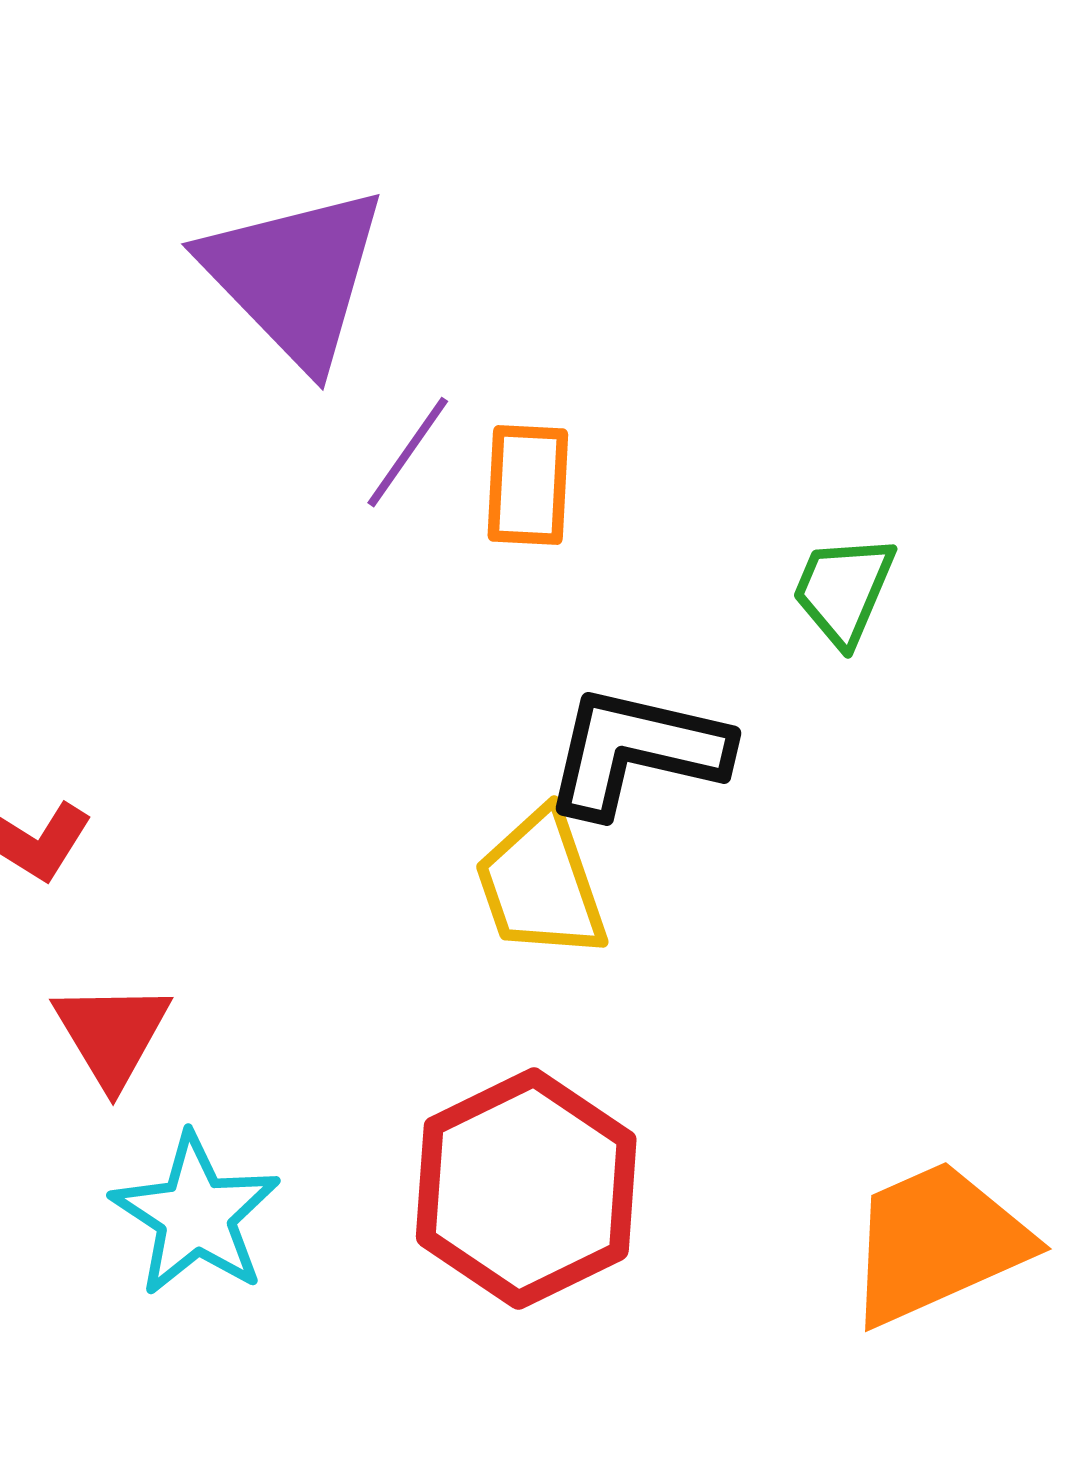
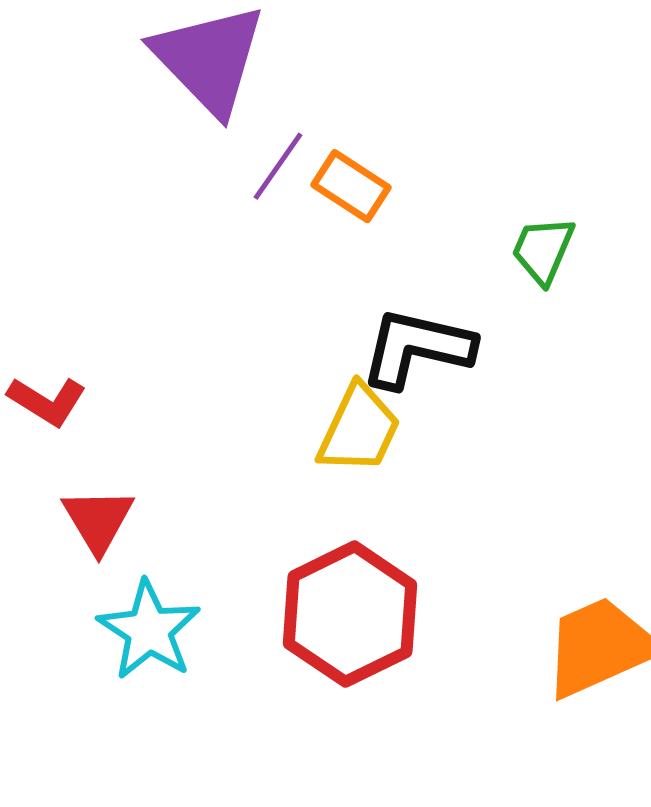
orange rectangle: (528, 485) -> (351, 186), turned -60
yellow trapezoid: (541, 884) -> (359, 429), turned -136

